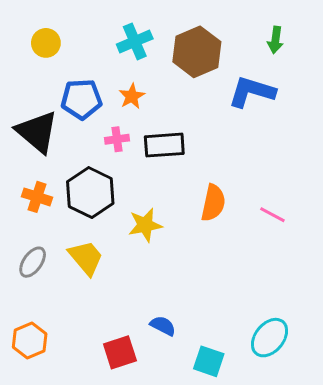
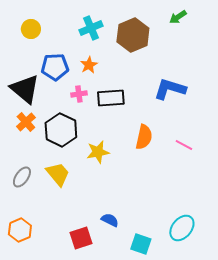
green arrow: (275, 40) -> (178, 17), moved, turned 48
blue L-shape: (252, 92) -> (170, 89), moved
orange cross: (37, 197) -> (26, 122), moved, turned 30

